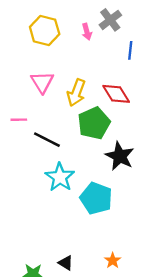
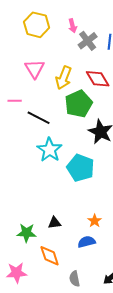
gray cross: (110, 20) -> (88, 41), moved
black triangle: (66, 263) -> (55, 223), turned -40

